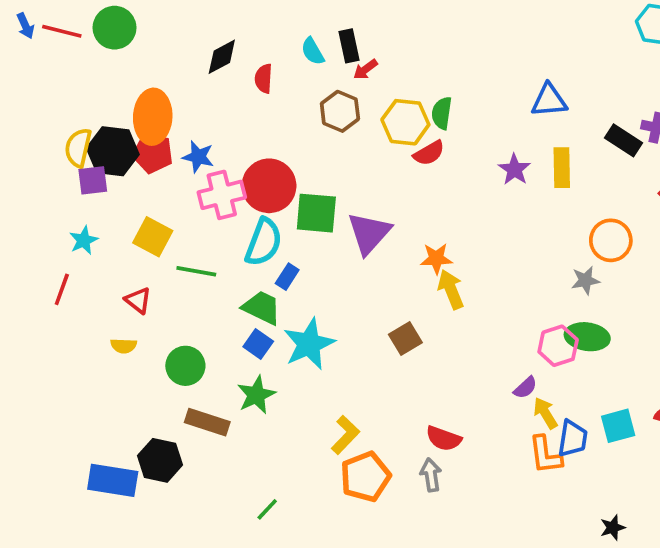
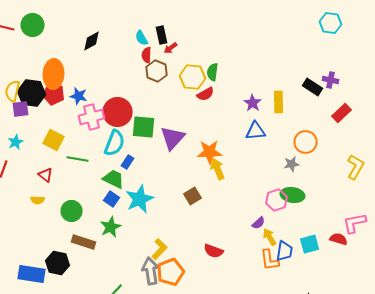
red semicircle: (264, 79) -> (146, 55), moved
blue triangle: (549, 100) -> (256, 131), moved
orange star: (436, 259) -> (210, 152), size x1.4
gray arrow: (431, 475) -> (150, 271), moved, size x1.5

